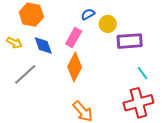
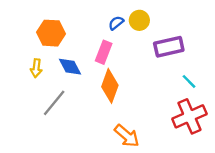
yellow circle: (108, 24) -> (139, 20), moved
yellow arrow: (14, 43) -> (36, 68), turned 77

